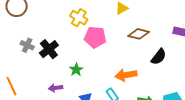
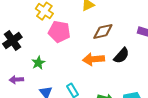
brown diamond: (139, 34) -> (103, 31), turned -30
orange arrow: (126, 75) -> (94, 59), moved

